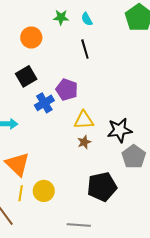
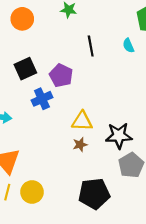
cyan semicircle: (87, 19) -> (128, 46), moved
orange circle: (31, 37) -> (22, 19), moved
purple pentagon: (67, 90) -> (61, 75), moved

